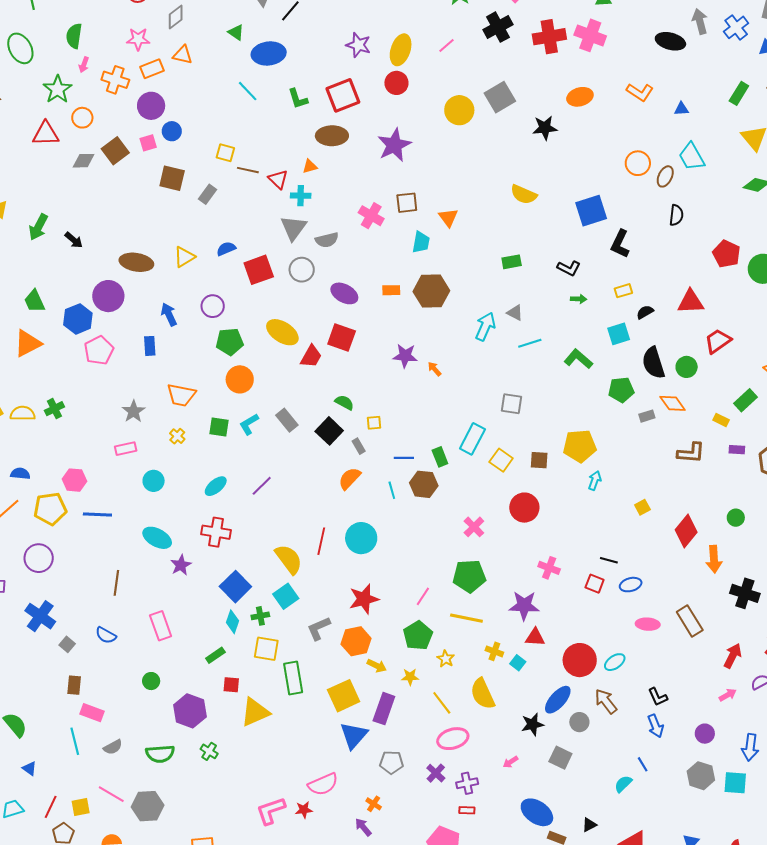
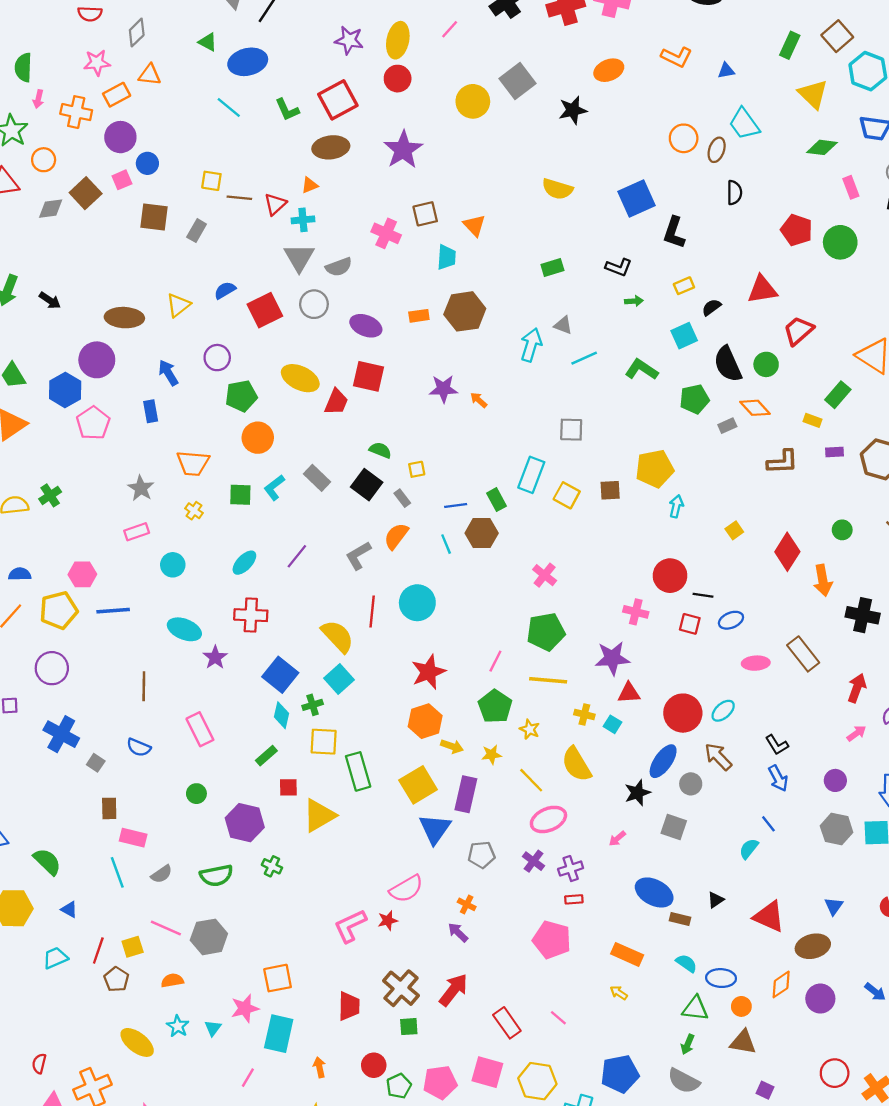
red triangle: (278, 179) -> (275, 204), turned 40
red circle: (524, 508) -> (670, 576), moved
gray L-shape: (319, 628) -> (358, 556), moved

